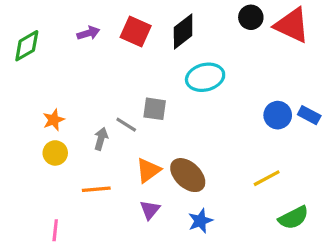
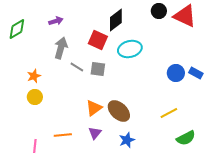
red square: (136, 31) -> (98, 40), moved
gray line: (126, 125) -> (77, 67), moved
gray arrow: (101, 139) -> (61, 48), moved, size x1.5
orange line: (96, 189) -> (63, 135), moved

